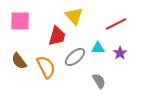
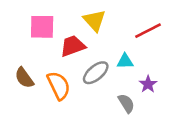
pink square: (20, 21) -> (42, 27), moved
red trapezoid: (57, 36) -> (73, 46), turned -125
purple star: (120, 53) -> (148, 84), moved

